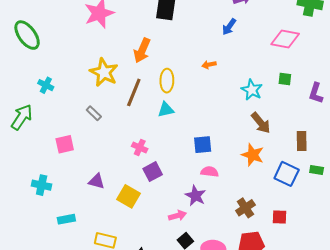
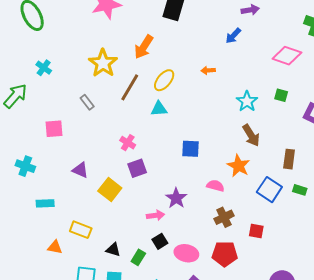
yellow ellipse: (167, 81) -> (164, 80), turned 30
pink semicircle: (210, 172) -> (215, 186), moved

